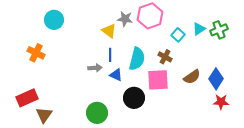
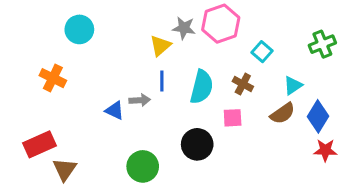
cyan triangle: (199, 29) -> (293, 85), moved
yellow triangle: (109, 31) -> (160, 46), turned 42
blue triangle: (116, 75) -> (115, 110), moved
pink square: (158, 80) -> (233, 118), size x0.6

